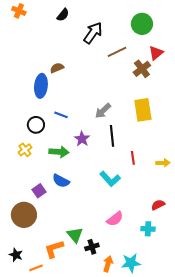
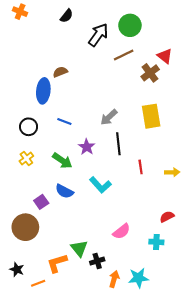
green circle: (142, 24) -> (130, 25), moved
red triangle: (156, 53) -> (165, 56), turned -42
black circle: (36, 125) -> (29, 127), moved
green arrow: (59, 152) -> (62, 161), turned 30
cyan L-shape: (110, 179) -> (100, 185), moved

